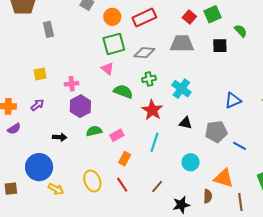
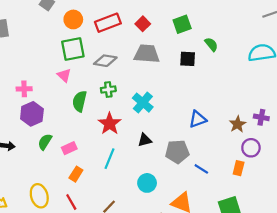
red square: (189, 17) -> (143, 24), moved
green semicircle: (123, 92) -> (79, 101), turned -102
black triangle: (186, 123) -> (145, 140), turned -32
green semicircle: (94, 131) -> (45, 142), turned -49

